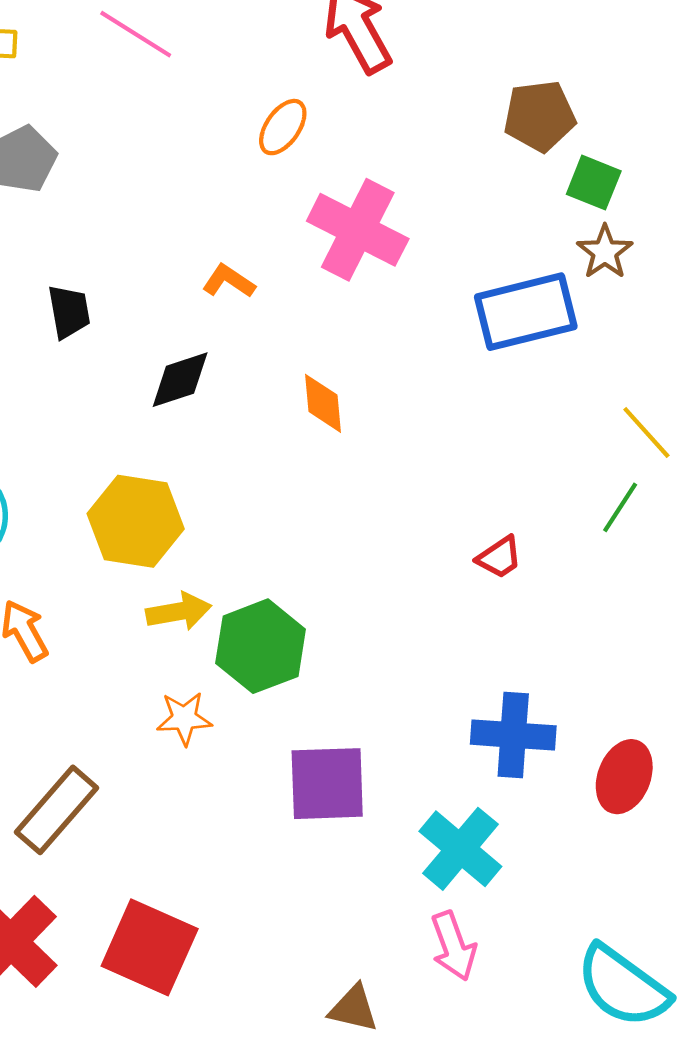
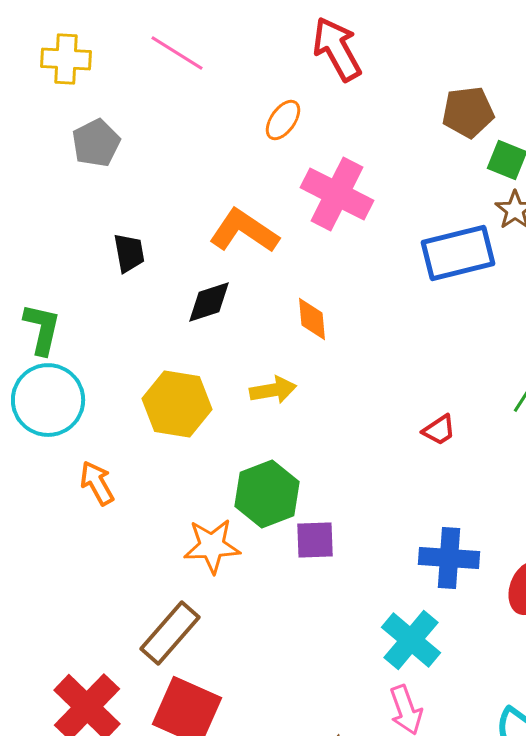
orange L-shape: (229, 281) -> (244, 231), size x1.8
yellow arrow: (179, 611) -> (273, 390), moved
orange star: (184, 718) -> (212, 546), size x1.4
purple square: (327, 784) -> (315, 540), moved, size x0.7
brown rectangle: (57, 810) -> (170, 633), moved

